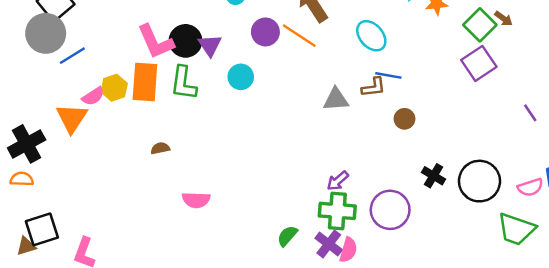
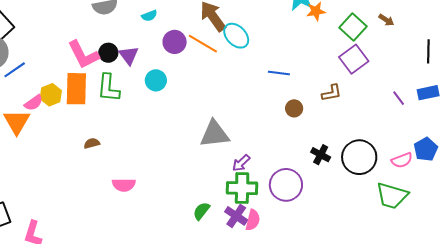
brown arrow: (504, 19) -> (386, 20), moved
cyan ellipse: (371, 36) -> (236, 36), moved
black circle: (186, 41) -> (108, 53), size x0.7
brown L-shape: (374, 87) -> (332, 93), moved
gray triangle: (336, 99) -> (215, 134), moved, size x1.4

